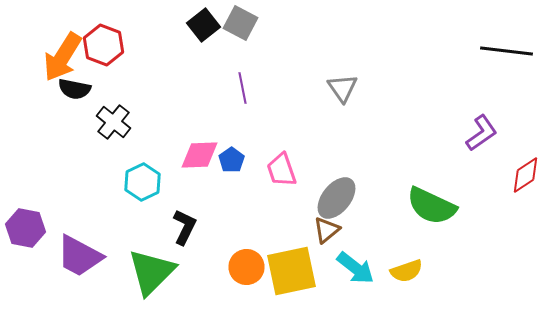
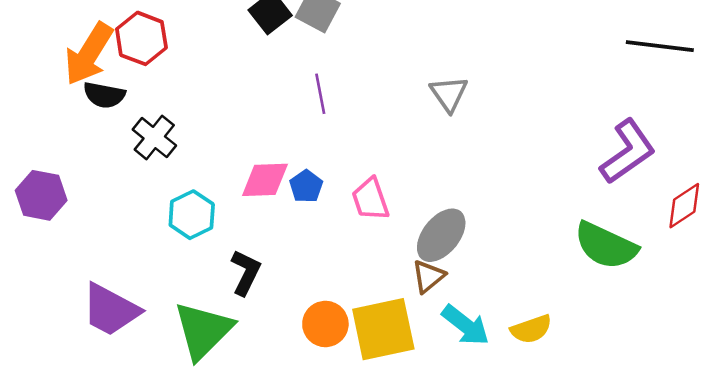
purple L-shape: (482, 133) -> (628, 152), size x1.4
green semicircle: (432, 206) -> (606, 246), moved
purple hexagon: (26, 228) -> (41, 195), moved

